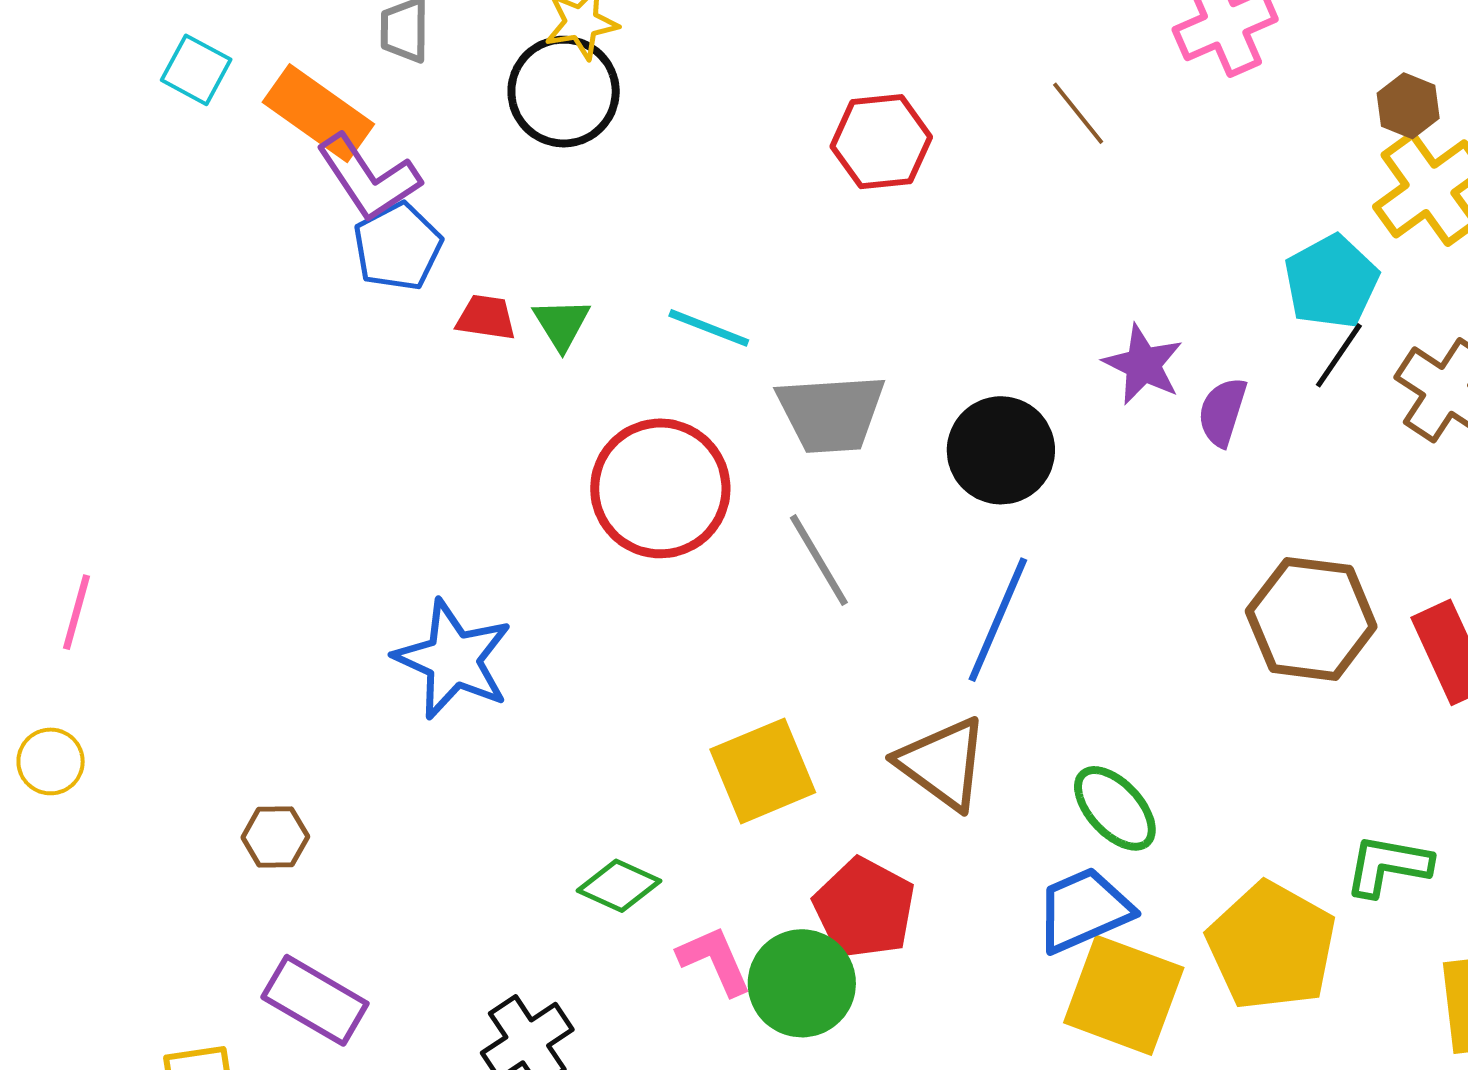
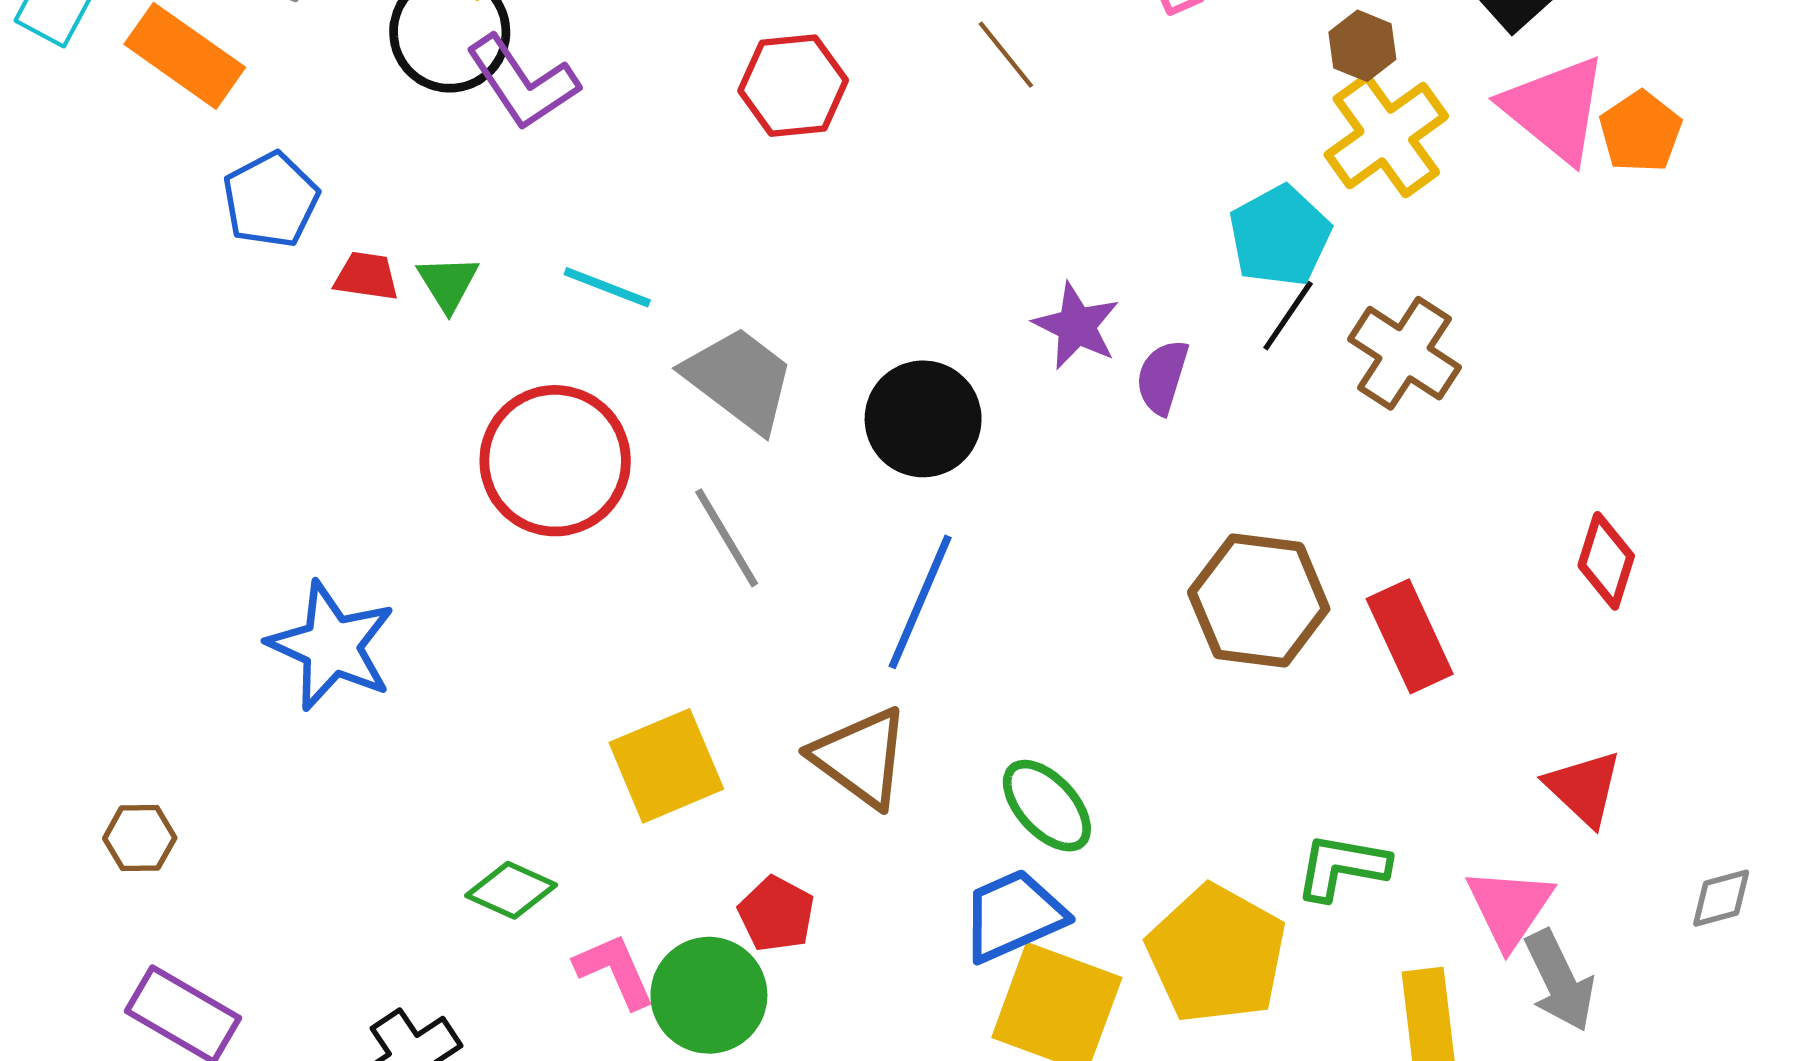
purple L-shape: (368, 178) -> (523, 83), moved
gray trapezoid: (831, 413) -> (739, 379), turned -139
red pentagon: (864, 908) -> (776, 914), size x0.7

